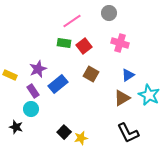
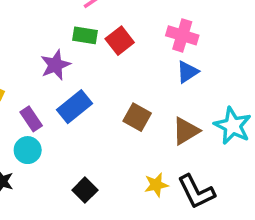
purple star: (38, 69) -> (55, 65), moved
brown square: (91, 74) -> (137, 117), moved
blue triangle: (128, 75) -> (187, 72), moved
yellow star: (81, 138) -> (156, 185), moved

